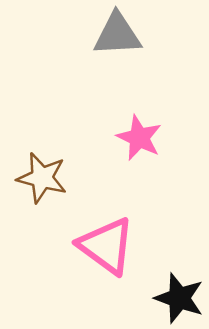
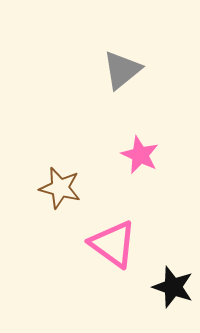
gray triangle: (117, 34) -> (122, 70), turned -36

